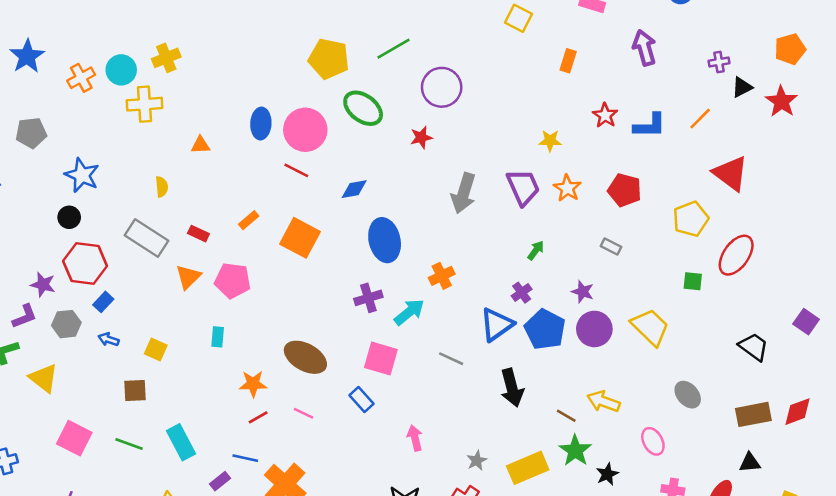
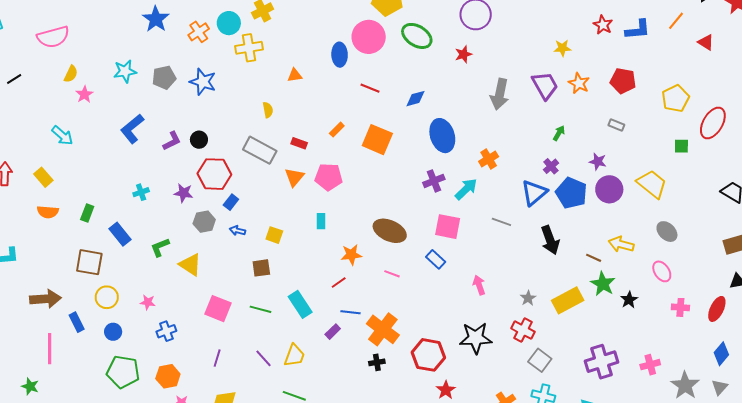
pink circle: (305, 130) -> (369, 37), moved
red triangle: (731, 173) -> (706, 42), moved, size x0.6
blue star: (82, 175) -> (203, 82), moved
purple L-shape: (24, 316) -> (172, 141), moved
gray ellipse: (688, 395) -> (667, 232), moved
red line: (258, 417) -> (339, 282), moved

